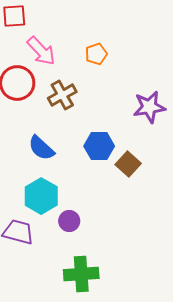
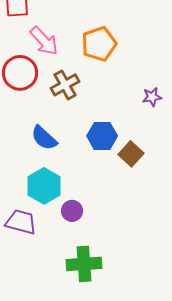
orange pentagon: (96, 54) -> (99, 44), size x1.6
purple star: (149, 107) -> (152, 97), size x0.6

